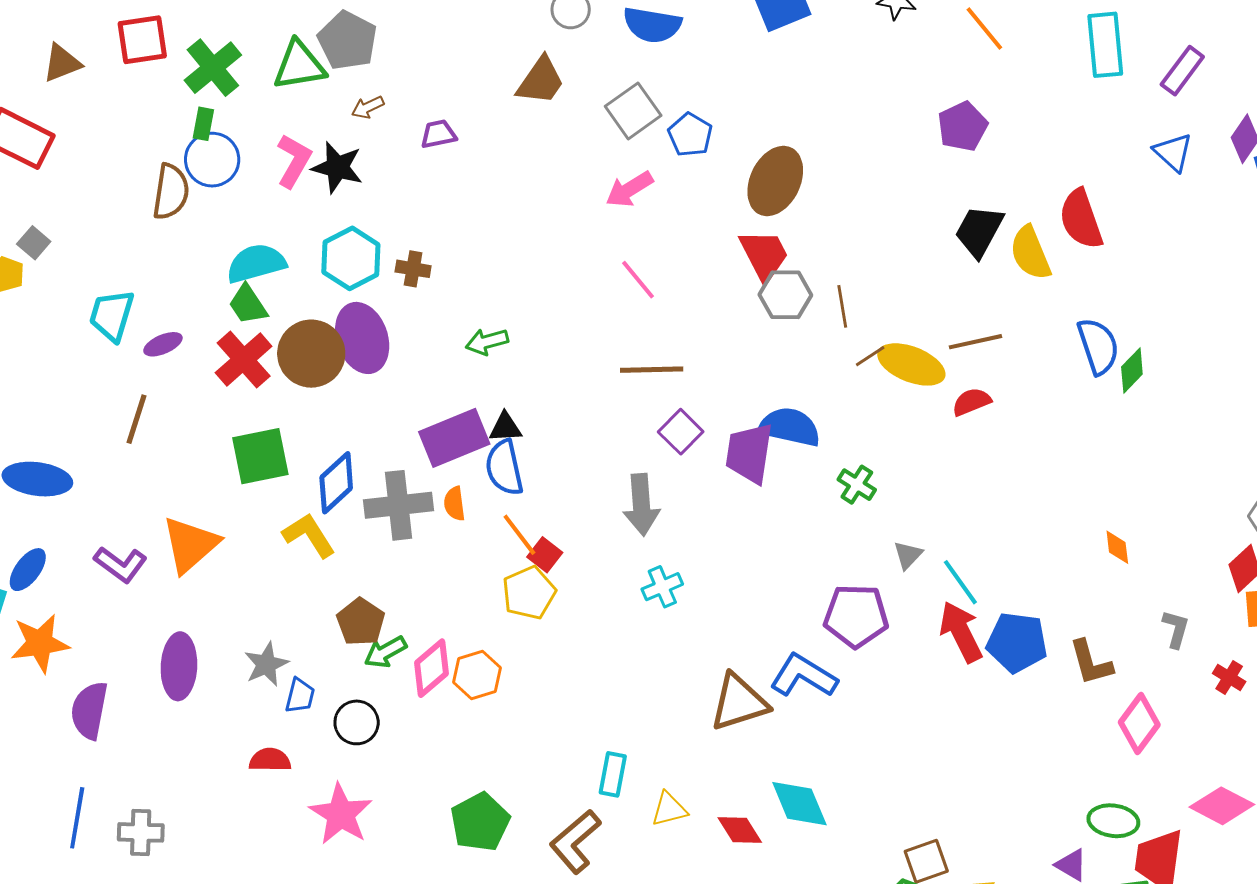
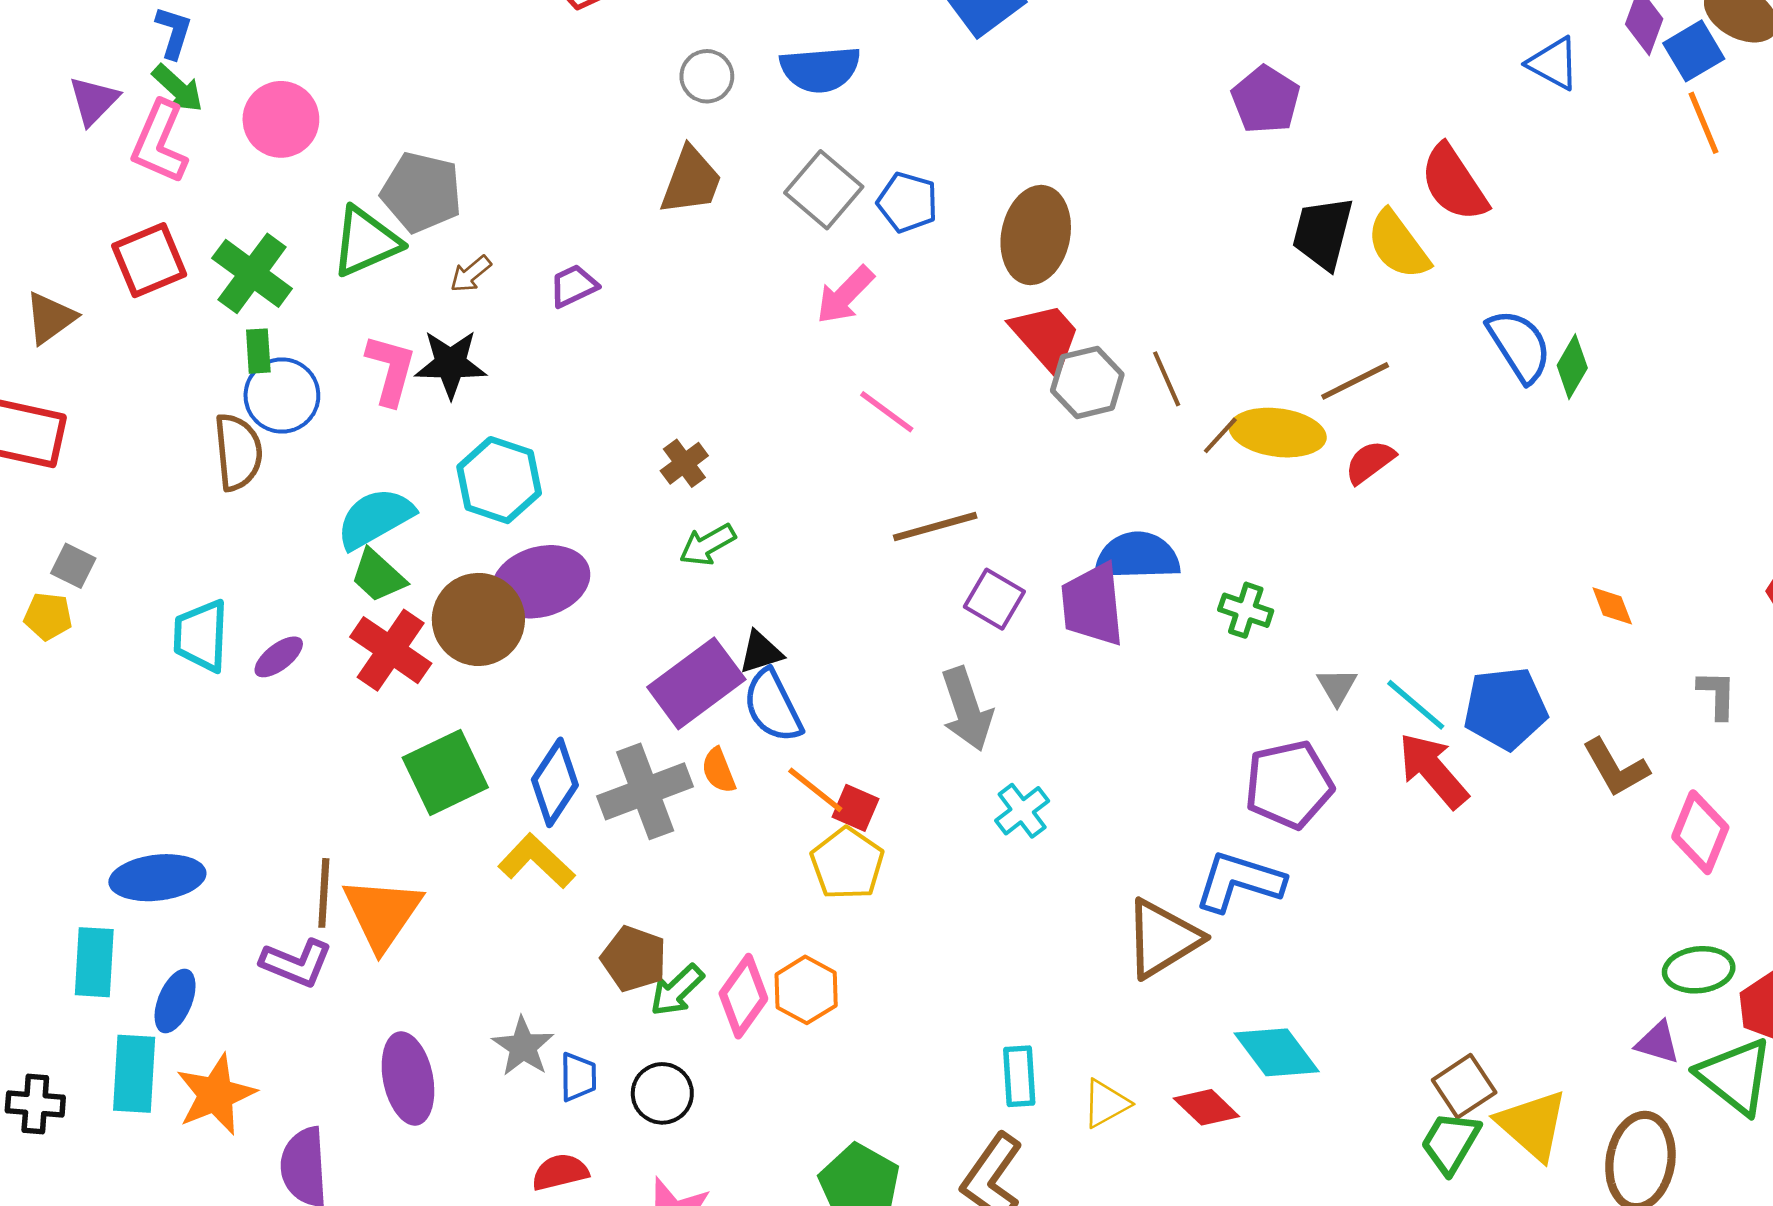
brown cross: (413, 269) -> (684, 463), moved, turned -32
purple ellipse: (362, 338) -> (541, 582), turned -74
brown line: (136, 419) -> (324, 893), moved
blue pentagon: (1017, 642) -> (1505, 708), moved

